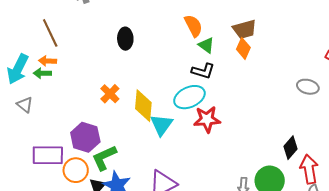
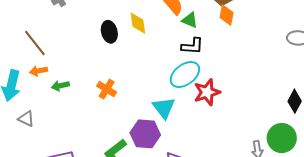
green arrow: (42, 73) -> (60, 86), moved
yellow diamond: (143, 106) -> (138, 23), moved, size x0.7
purple hexagon: (85, 137) -> (145, 134), moved

